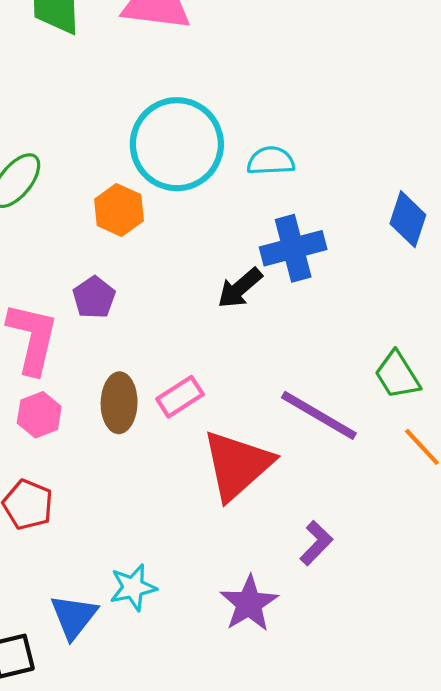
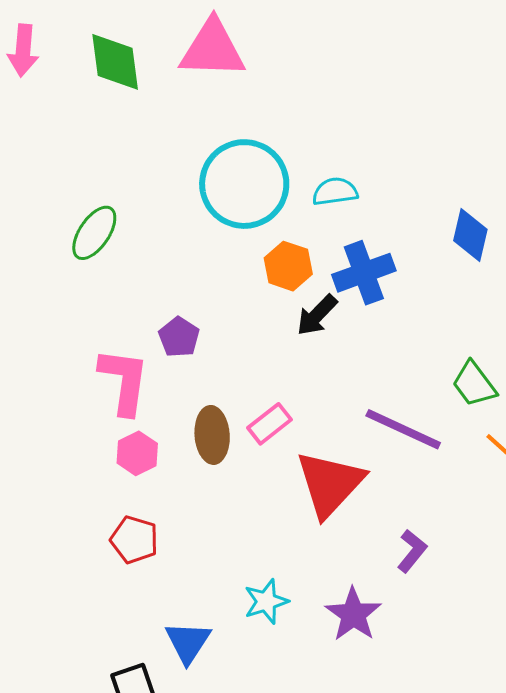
orange hexagon: (119, 210) -> (288, 266), moved
cyan star: (133, 587) -> (266, 602), moved

